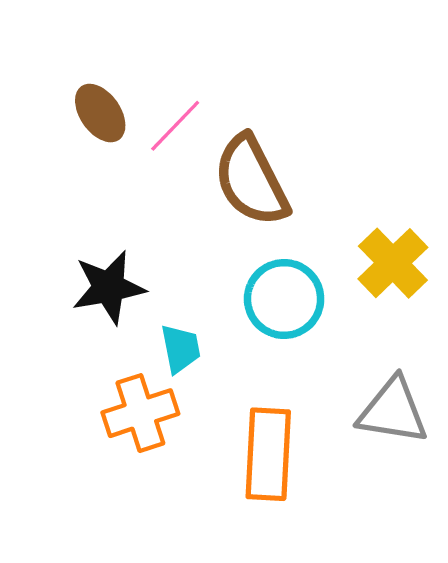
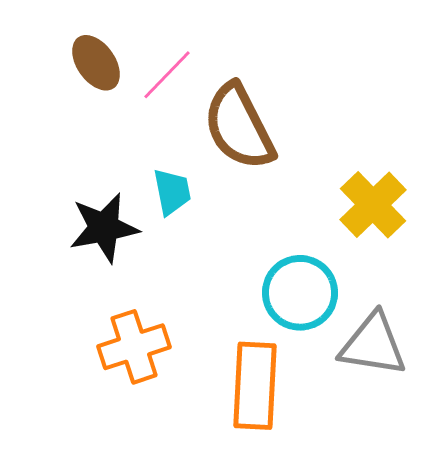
cyan circle: (284, 299) -> (300, 293), moved
cyan trapezoid: (181, 349) -> (172, 192), moved

